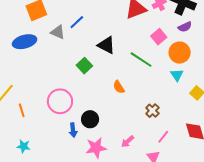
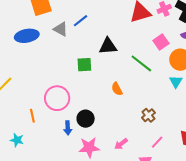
black triangle: (106, 45) -> (108, 46), turned -36
green square: (84, 66) -> (84, 65), turned 35
orange line: (22, 110) -> (32, 116), moved

